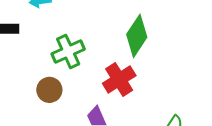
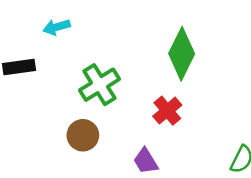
red cross: (119, 79) -> (167, 111), size x0.7

